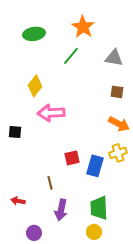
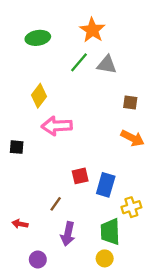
gray triangle: (114, 58) -> (107, 65), moved
yellow cross: (118, 153) -> (131, 207), moved
brown line: (50, 183) -> (56, 204), turned 48

